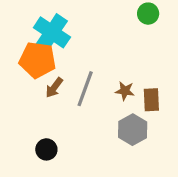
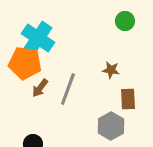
brown star: (125, 91) -> (111, 70), moved

